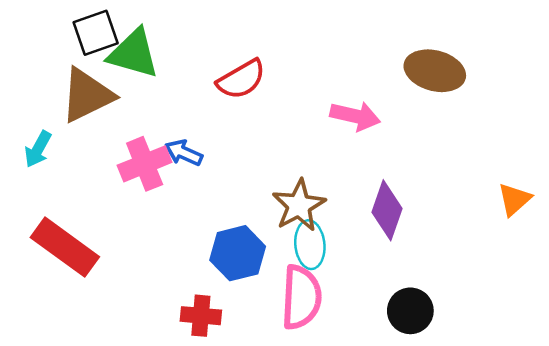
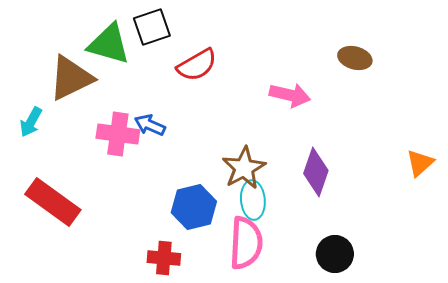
black square: (96, 33) -> (152, 27), moved
brown ellipse: (435, 71) -> (355, 58), size x0.7
pink cross: (145, 164) -> (118, 134), turned 30

